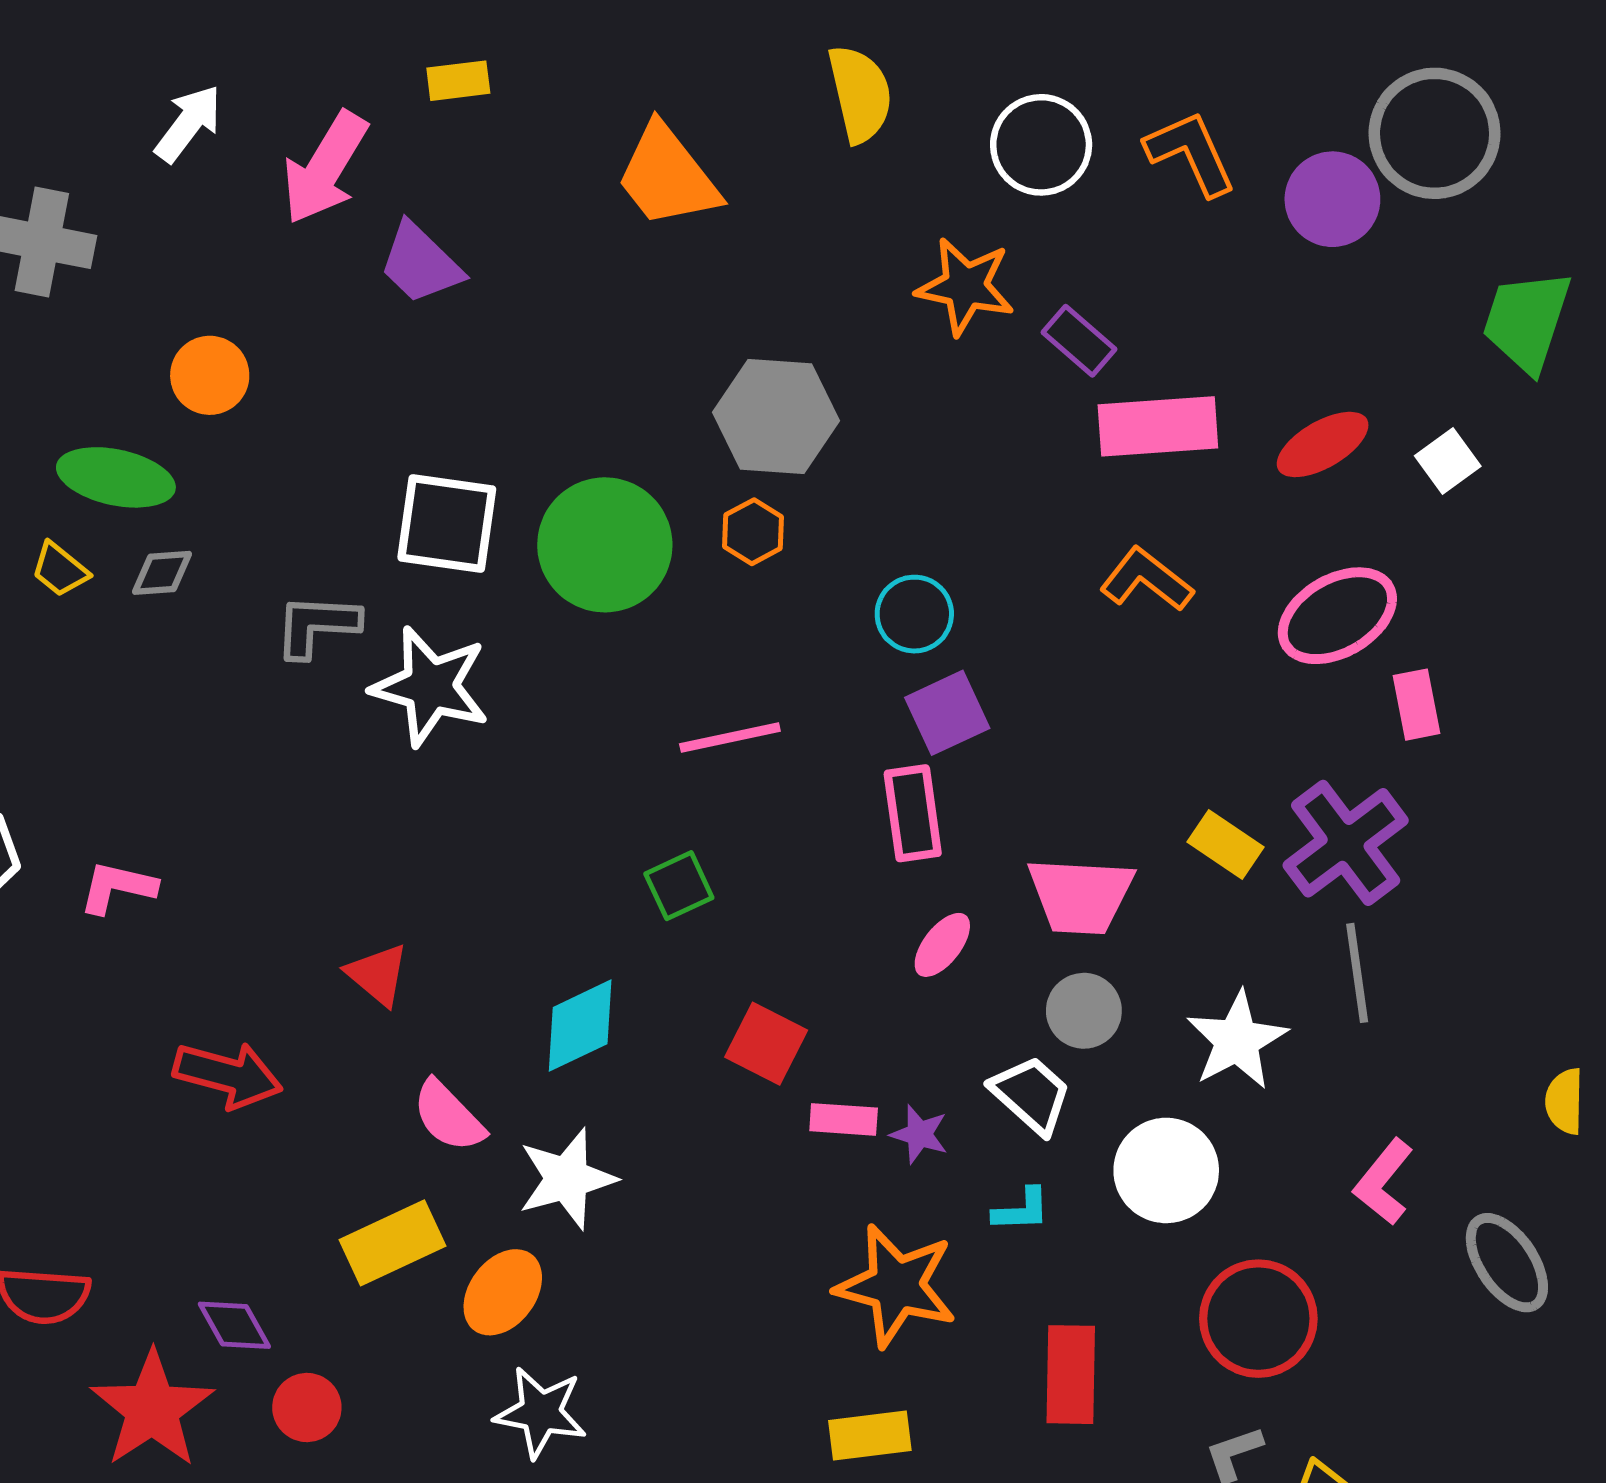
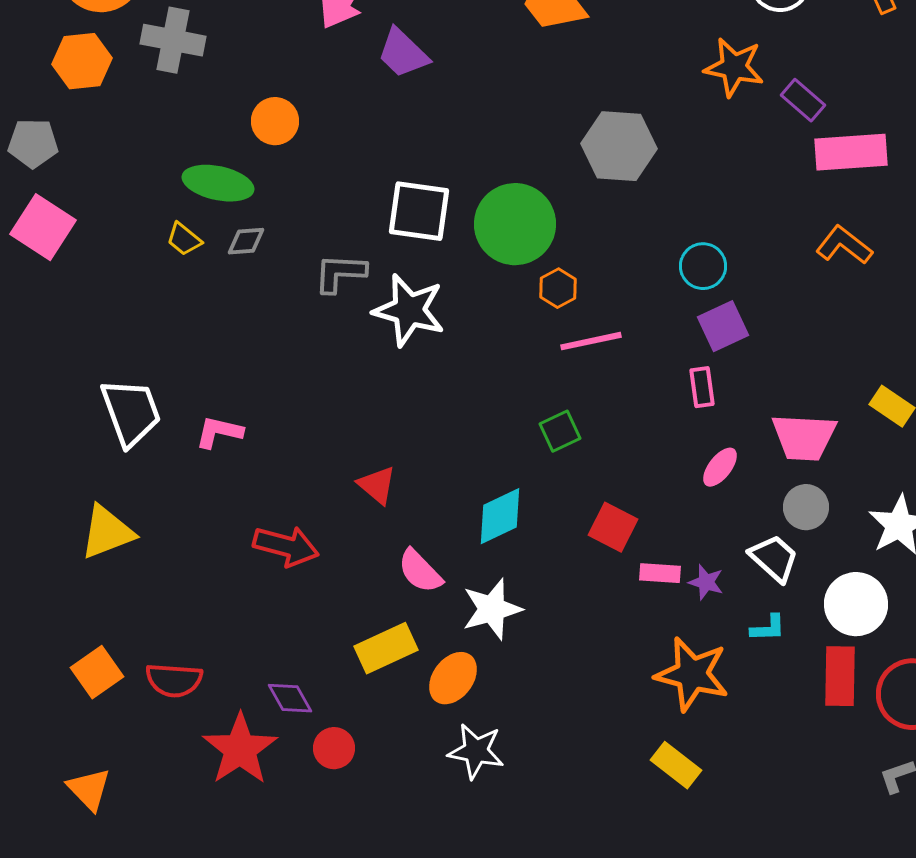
orange hexagon: (753, 532) -> (558, 288), moved
pink rectangle: (913, 813) -> (702, 387), size x0.7
red rectangle: (1071, 1375) -> (840, 676), moved
yellow rectangle: (870, 1435) -> (676, 765), turned 45

